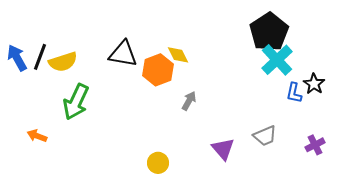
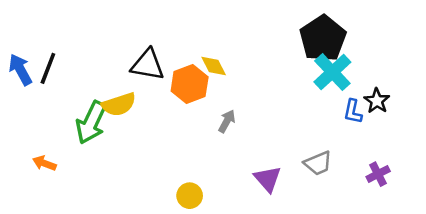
yellow semicircle: (63, 62) -> (119, 104), moved

